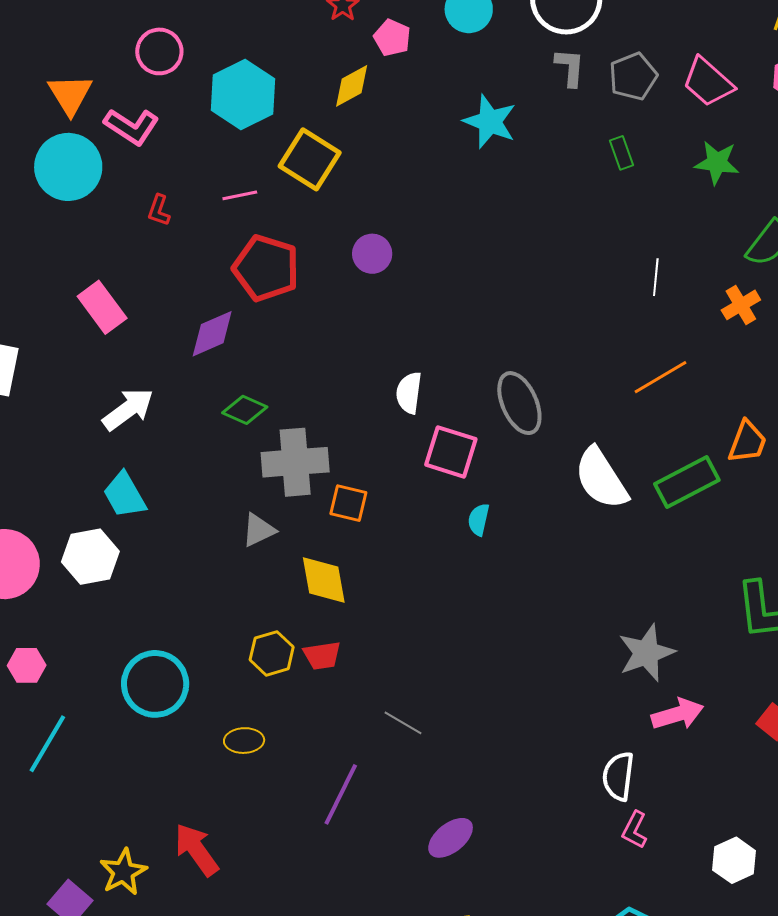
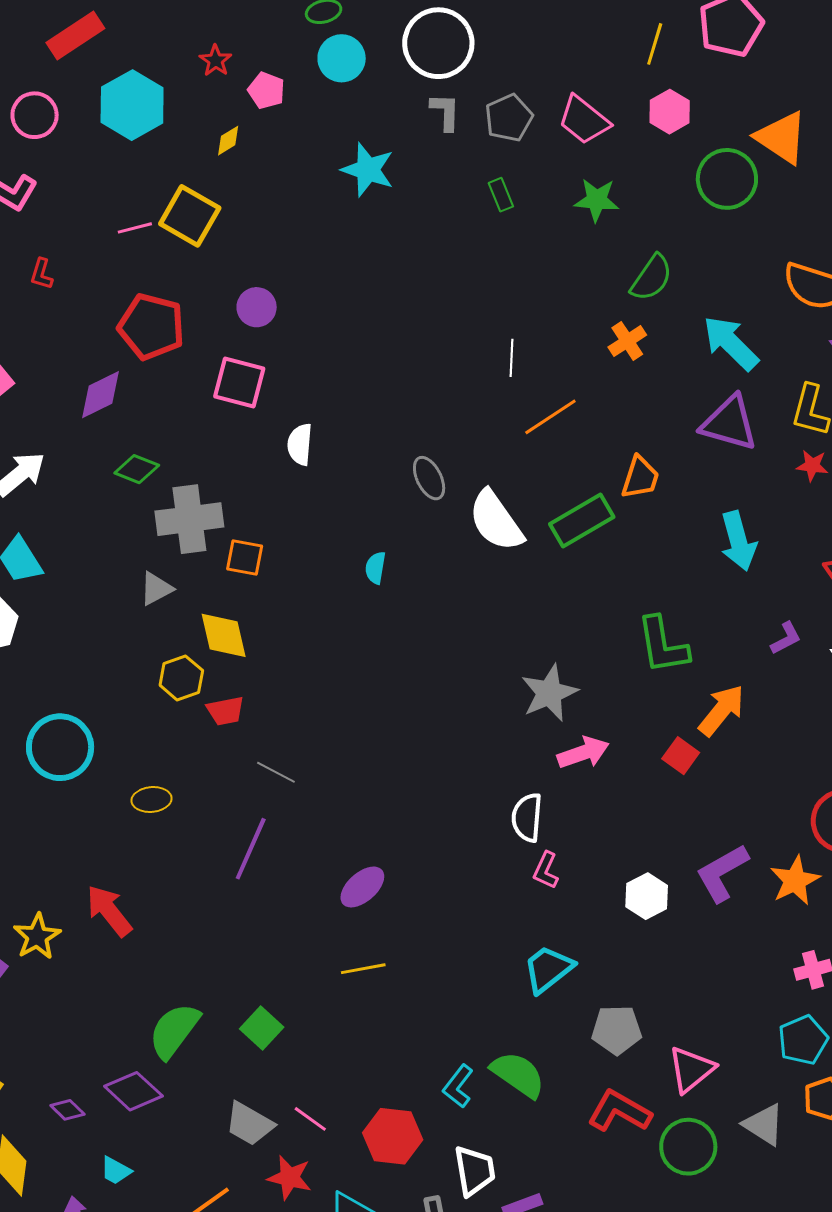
yellow diamond: (352, 86) -> (228, 141), size x0.7
cyan hexagon: (243, 95) -> (132, 105), moved
pink line: (240, 195) -> (135, 228), moved
white line: (656, 277) -> (512, 358), moved
gray ellipse: (519, 403) -> (429, 478), moved, size x0.7
pink square: (451, 452) -> (239, 382), moved
yellow hexagon: (272, 653) -> (181, 678), moved
gray line: (403, 723) -> (276, 772), moved

